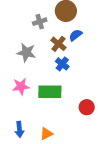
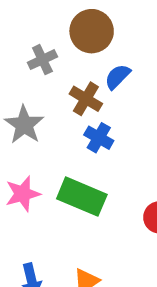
gray star: (26, 52) -> (24, 125), turned 30
green rectangle: (50, 92) -> (82, 197), turned 30

